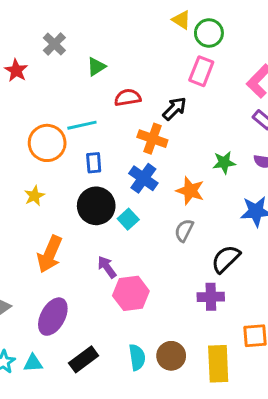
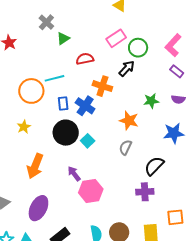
green circle: (209, 33) -> (138, 48), moved
gray cross: (54, 44) -> (46, 22), moved
pink rectangle: (201, 71) -> (116, 38), moved, turned 36
black arrow: (175, 109) -> (127, 68), moved
blue cross: (143, 178) -> (85, 106), moved

